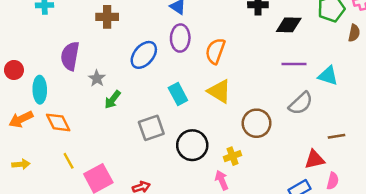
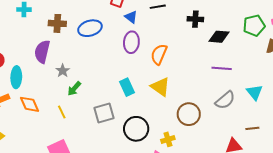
brown cross: (107, 17) -> (57, 23), moved
blue ellipse: (144, 55) -> (90, 28), moved, turned 30
cyan triangle: (328, 76) -> (255, 92), moved, turned 30
yellow line: (69, 161) -> (62, 112), moved

